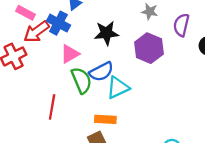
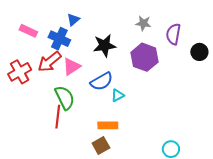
red arrow: (36, 32) -> (49, 62), moved
green semicircle: (81, 80) -> (65, 98), moved
cyan triangle: (118, 88) -> (118, 95), size x0.6

